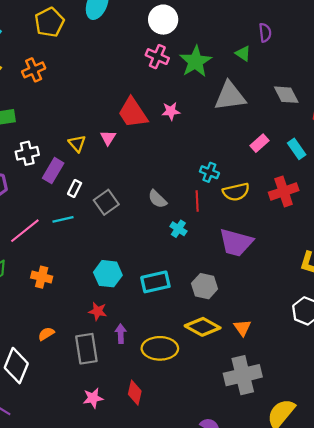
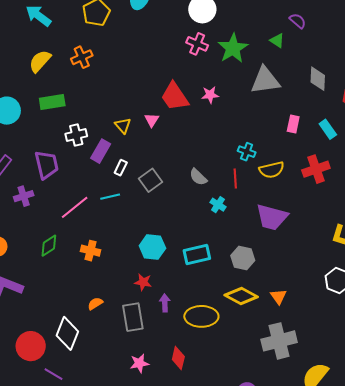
purple semicircle: (265, 33) -> (298, 21), turned -42
gray diamond: (286, 95) -> (318, 79), turned 30
pink rectangle: (260, 143) -> (293, 124), turned -36

